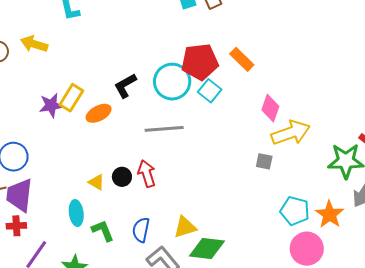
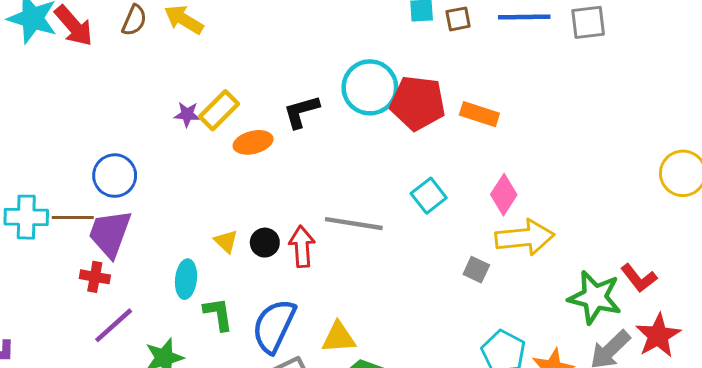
orange rectangle: (242, 59) -> (479, 114), turned -40
cyan circle: (172, 82) -> (370, 87), moved
cyan square: (210, 91) -> (429, 196), moved
purple star: (51, 105) -> (187, 114), size x0.7
gray line: (164, 129) -> (354, 224), moved
blue semicircle: (141, 230) -> (274, 326), size x1.5

